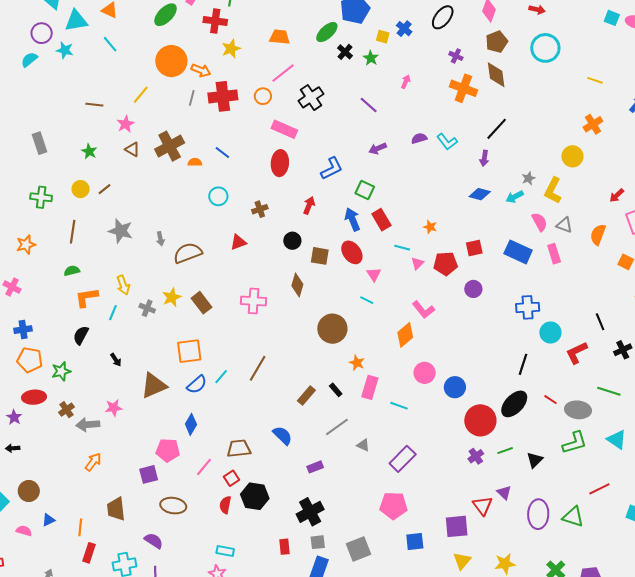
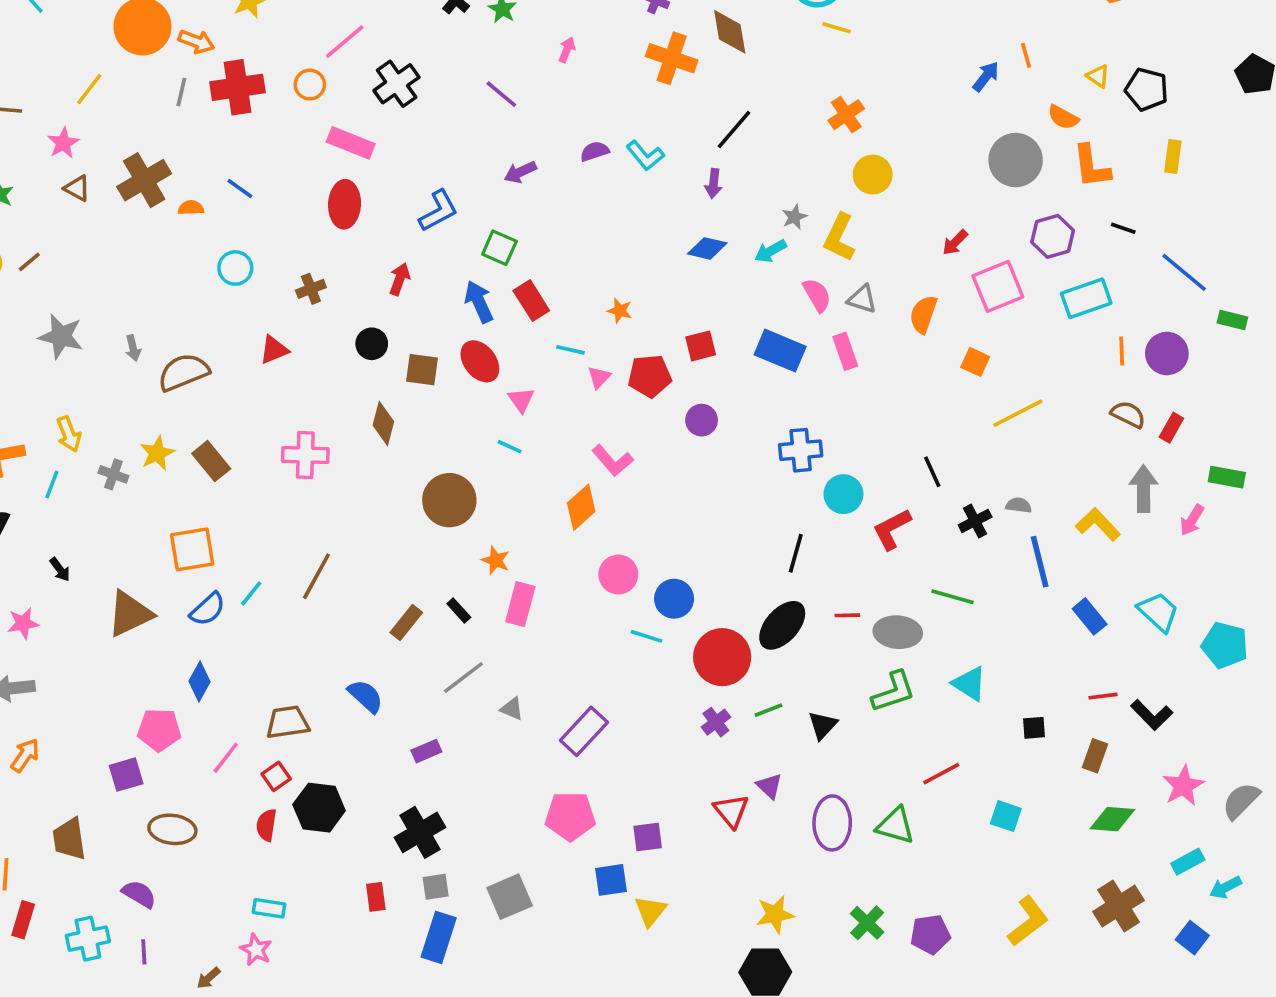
yellow line: (595, 80) -> (836, 28), moved
orange cross: (593, 124) -> (846, 115), moved
red line: (550, 400) -> (847, 615), turned -32
cyan line: (399, 406) -> (646, 636), moved
pink star: (114, 408) -> (23, 623), moved
purple square: (457, 526) -> (648, 837), moved, size x0.7
yellow triangle: (462, 561) -> (650, 911), moved

